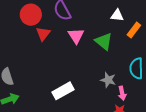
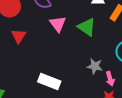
red triangle: (43, 34) -> (19, 36), moved
white rectangle: (63, 91) -> (49, 81), turned 55

